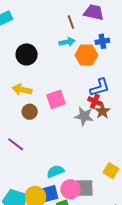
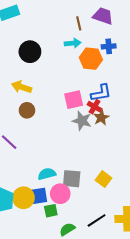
pink square: (56, 99) -> (74, 100), moved
gray square: (84, 188) -> (72, 179), moved

